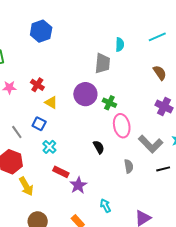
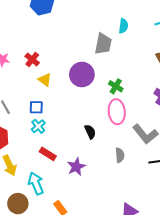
green cross: (109, 103) -> (116, 86), moved
blue square: (39, 124) -> (36, 107), moved, turned -32
purple star: (78, 185) -> (76, 167), moved
cyan arrow: (105, 206) -> (36, 183), moved, size x1.5

